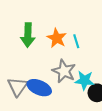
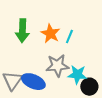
cyan line: (76, 41) -> (69, 37), turned 40
gray star: (64, 71) -> (57, 66), turned -30

